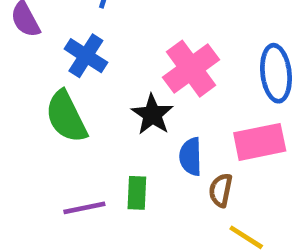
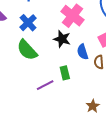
blue cross: (86, 56) -> (28, 23), turned 30

